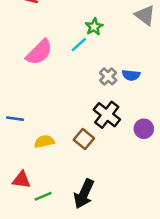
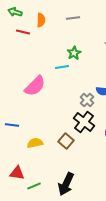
cyan line: (79, 45) -> (62, 67), turned 32
pink semicircle: (39, 52) -> (35, 86), moved
gray cross: (108, 76) -> (87, 100), moved

